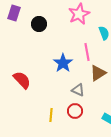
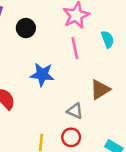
pink line: (87, 52) -> (75, 48), moved
blue star: (63, 63) -> (42, 75), moved, turned -30

